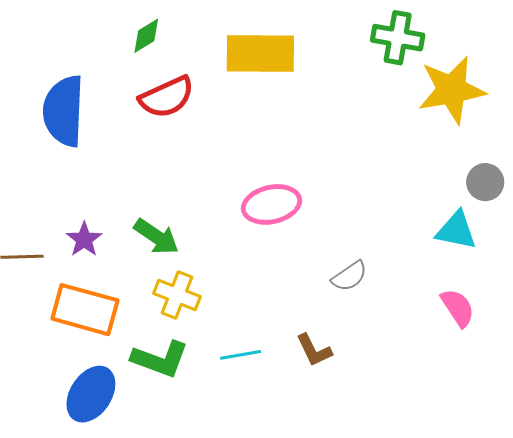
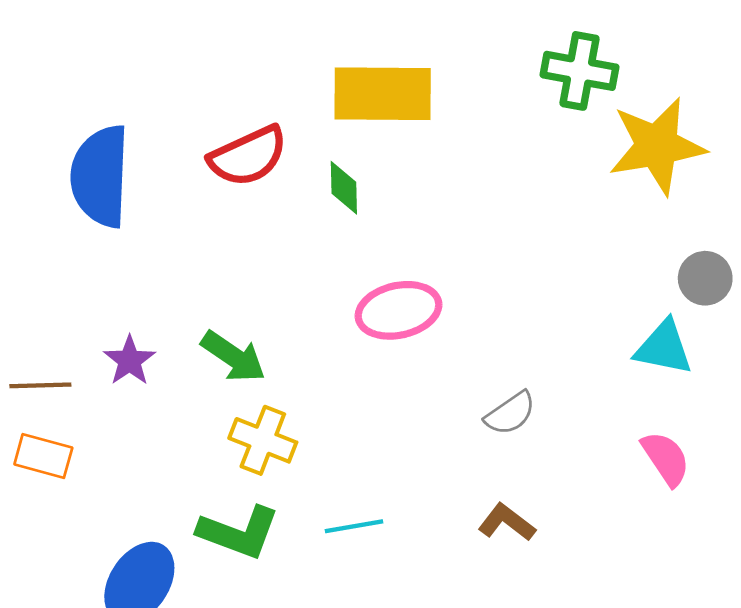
green diamond: (146, 36) -> (344, 188), moved, turned -60
orange rectangle: (85, 310) -> (43, 456), moved, size x0.6
brown L-shape: (314, 350) -> (507, 522), moved, turned 153

